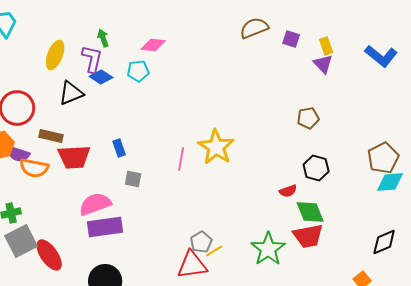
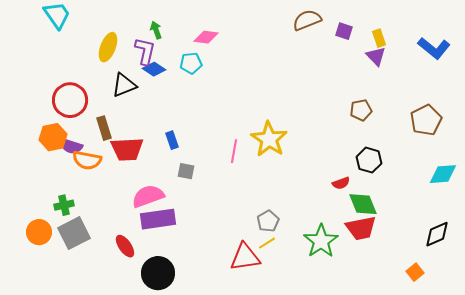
brown rectangle: (51, 136) -> (104, 128), turned 60
brown pentagon: (383, 158) -> (426, 120), moved
gray pentagon: (201, 242) -> (268, 221), moved
red ellipse: (49, 255) -> (125, 246), moved, size x0.7

